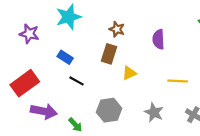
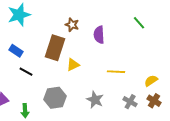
brown star: (117, 29) -> (72, 25), moved
brown rectangle: (109, 54) -> (55, 48), size x1.4
green arrow: (75, 125) -> (25, 111), turned 40

